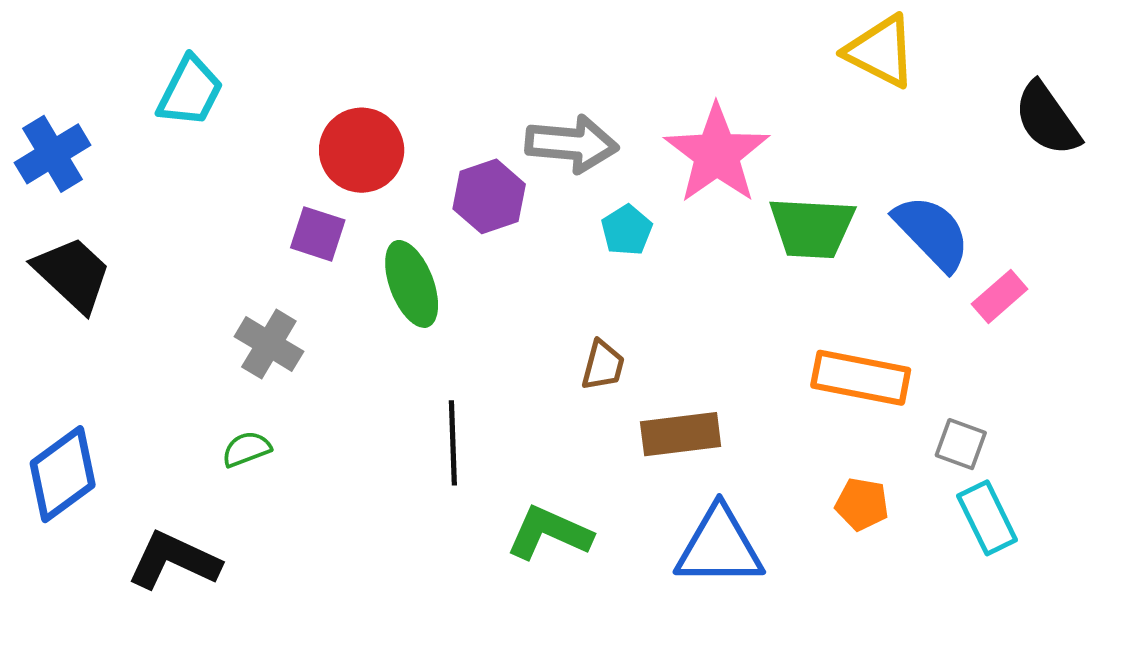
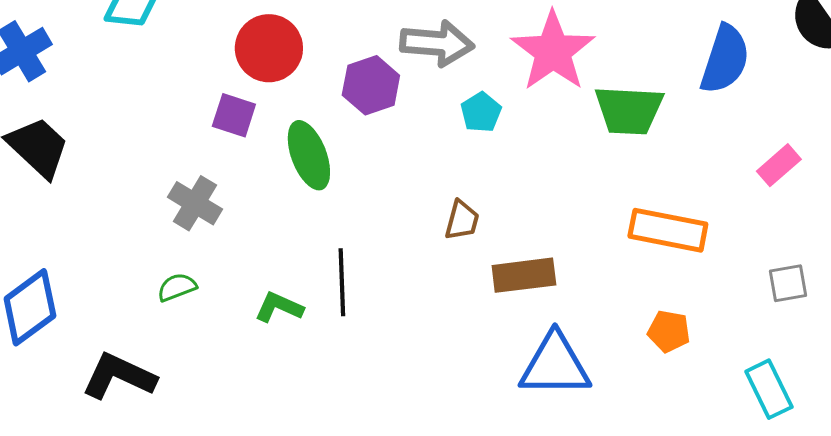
blue semicircle: (932, 233) -> (725, 59), moved, turned 62
gray square: (961, 444) -> (788, 283), moved, turned -30
cyan rectangle: (987, 518) -> (769, 389), moved
green L-shape: (549, 533) -> (279, 307), moved, size x0.7

